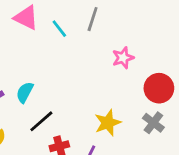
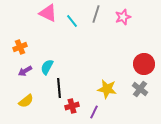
pink star: (123, 58) -> (123, 17), moved
black line: (41, 121) -> (59, 88), turned -54
yellow star: (108, 123) -> (107, 89), turned 30

